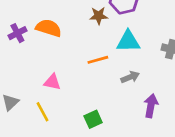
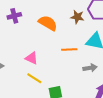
orange semicircle: (49, 28) -> (48, 23), moved
yellow line: (42, 112) -> (34, 78), moved, turned -42

